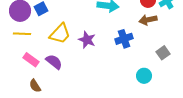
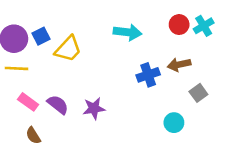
brown arrow: (148, 20) -> (179, 65), moved
yellow trapezoid: (60, 34) -> (68, 49), moved
purple star: (87, 40) -> (94, 108), moved, turned -30

